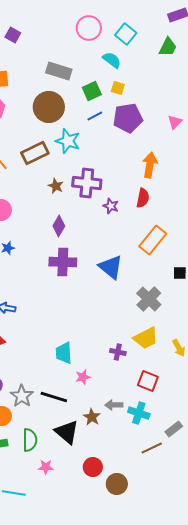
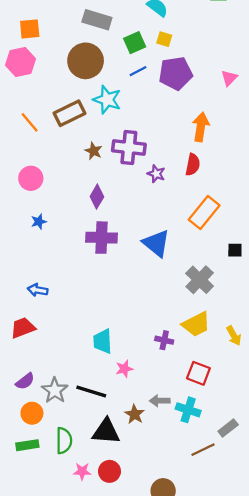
black triangle: (67, 432) -> (106, 431), turned -36
red circle: (93, 467) -> (109, 471), moved

